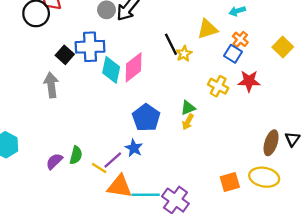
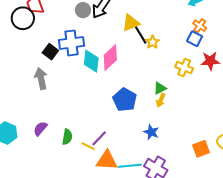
yellow triangle: (207, 29) -> (131, 23), moved
blue star: (134, 148) -> (151, 132), moved
purple semicircle: (54, 161) -> (40, 129), moved

